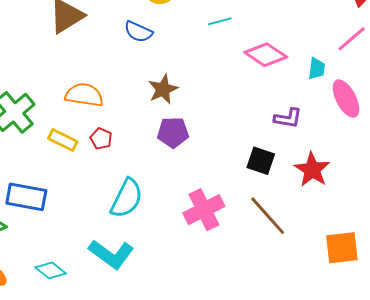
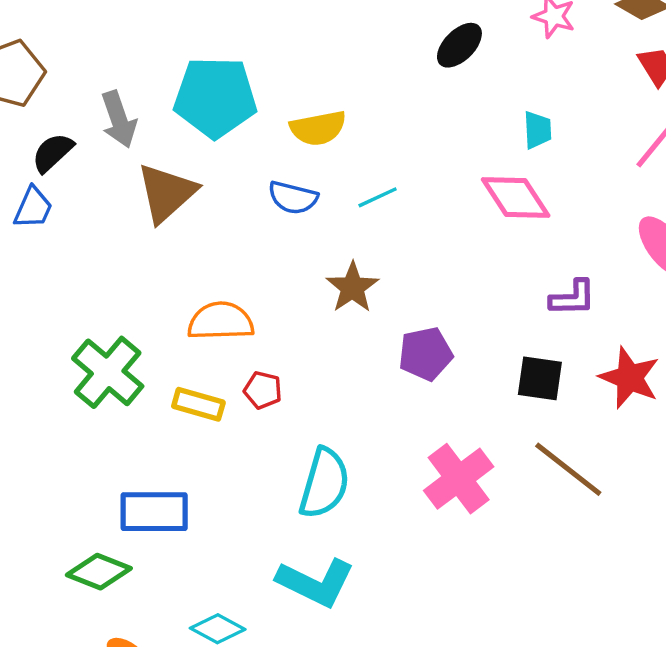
cyan line: (220, 21) -> (378, 197), moved
pink diamond: (266, 55) -> (516, 197), turned 33
cyan trapezoid: (317, 69) -> (538, 130), moved
purple pentagon: (173, 132) -> (425, 354), moved

